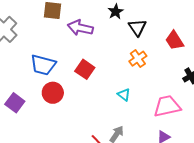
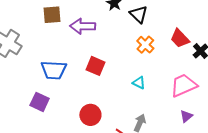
red trapezoid: (174, 41) -> (180, 38), moved
red circle: (53, 93) -> (90, 115), moved
purple square: (15, 103) -> (40, 102), moved

